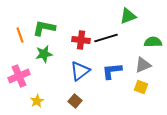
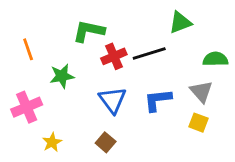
green L-shape: (44, 28) -> (89, 31), moved
red cross: (81, 40) -> (114, 56), turned -30
gray triangle: (143, 65) -> (201, 92), turned -48
blue triangle: (80, 71) -> (113, 100), turned -30

